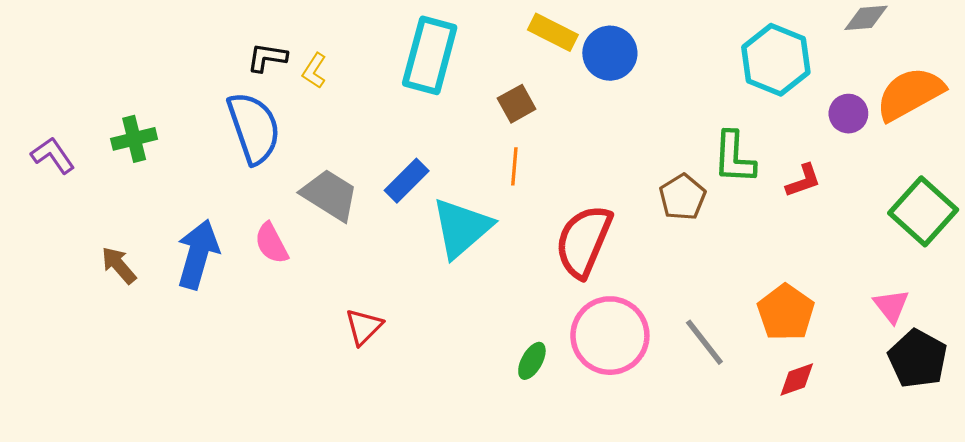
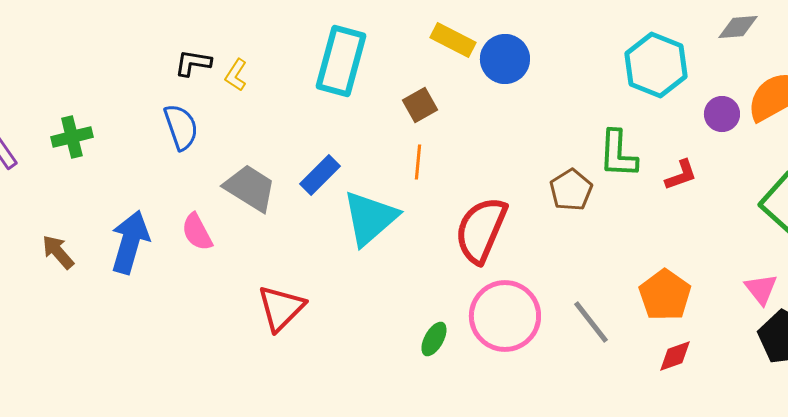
blue semicircle: (254, 128) -> (181, 127), size x0.7
red triangle: (364, 327) -> (281, 308), size x1.4

